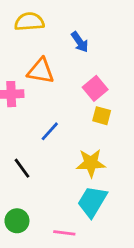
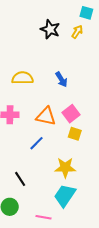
yellow semicircle: (29, 22) -> (22, 78), moved
orange triangle: (41, 71) -> (46, 116), moved
black line: (22, 168) -> (20, 179), moved

